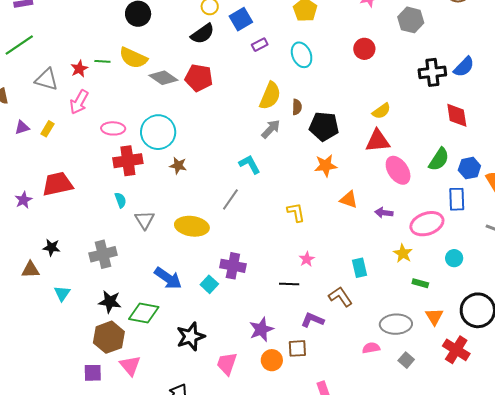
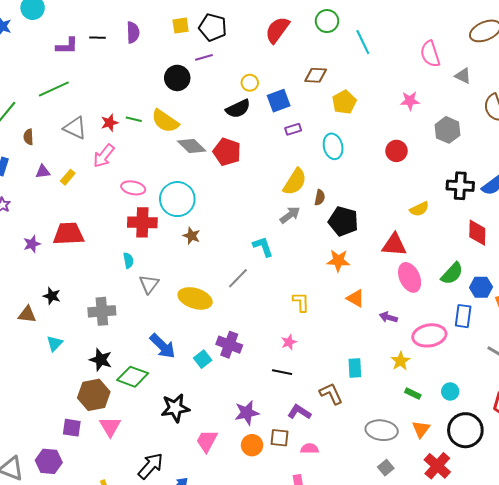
yellow semicircle: (381, 111) -> (419, 209), moved
cyan circle: (454, 258) -> (450, 391), moved
pink star: (307, 259) -> (289, 342), moved
pink semicircle: (371, 348) -> (309, 449), moved

